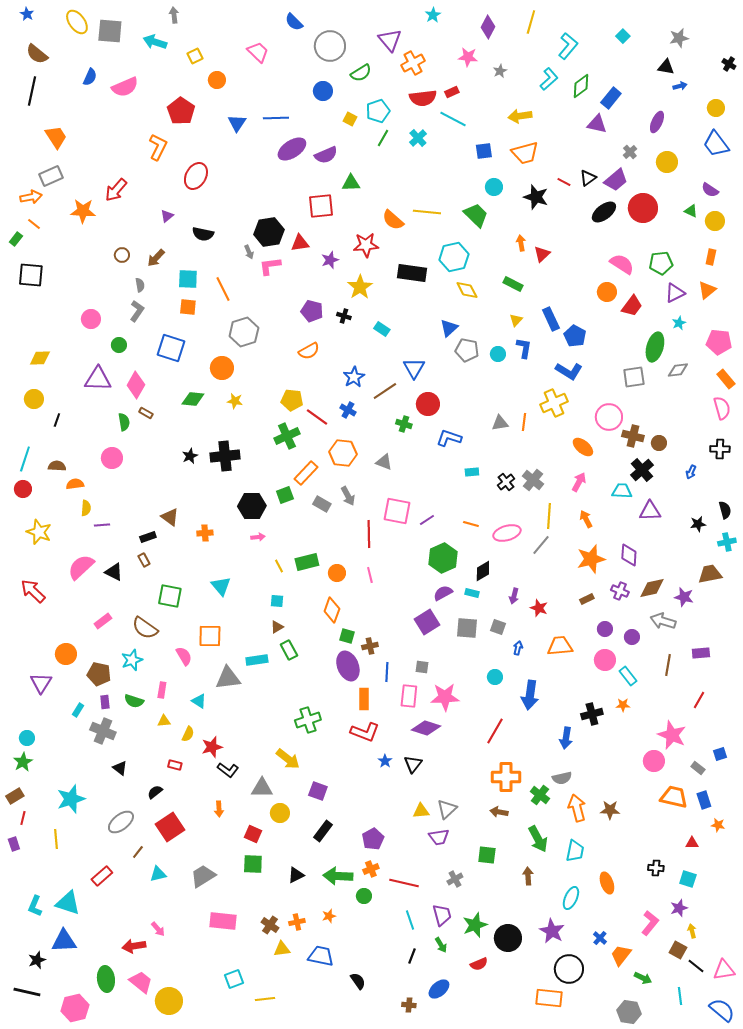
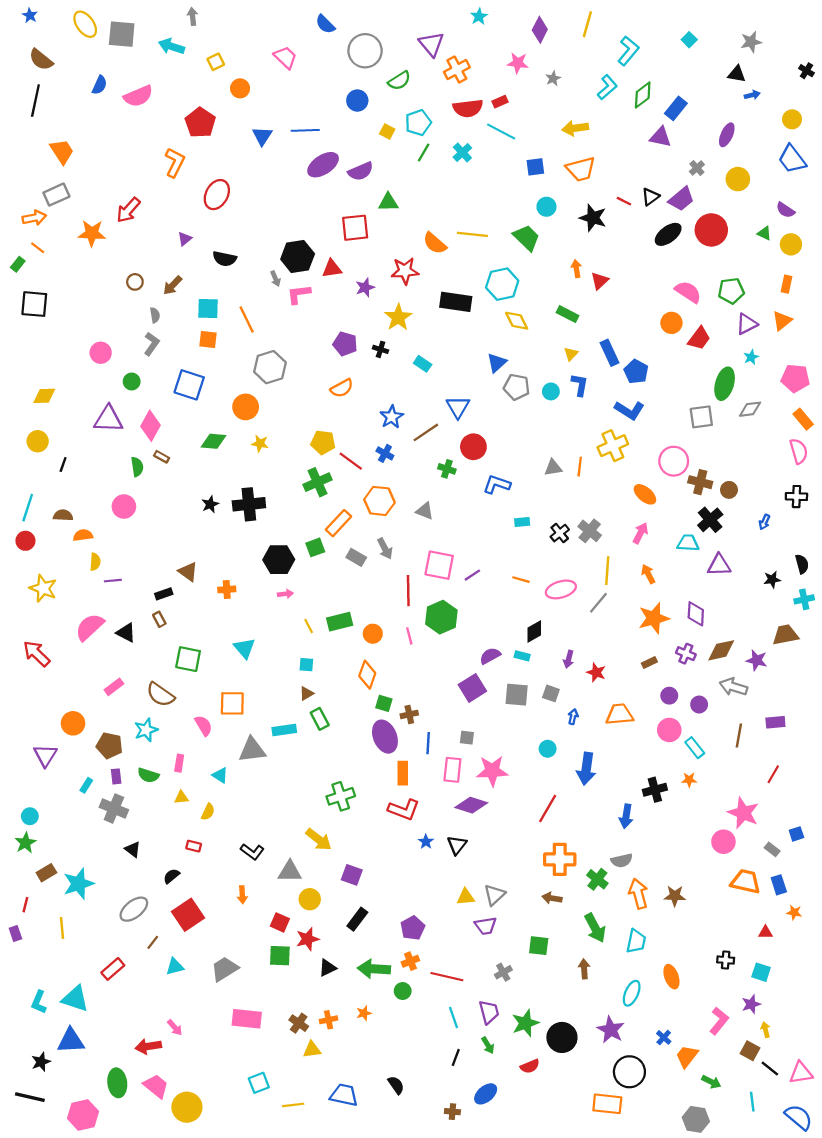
green hexagon: (443, 558) -> (441, 617), moved
red star: (212, 747) -> (308, 939), moved
brown rectangle: (15, 796) -> (46, 873), moved
blue trapezoid: (321, 956) -> (344, 1095), moved

